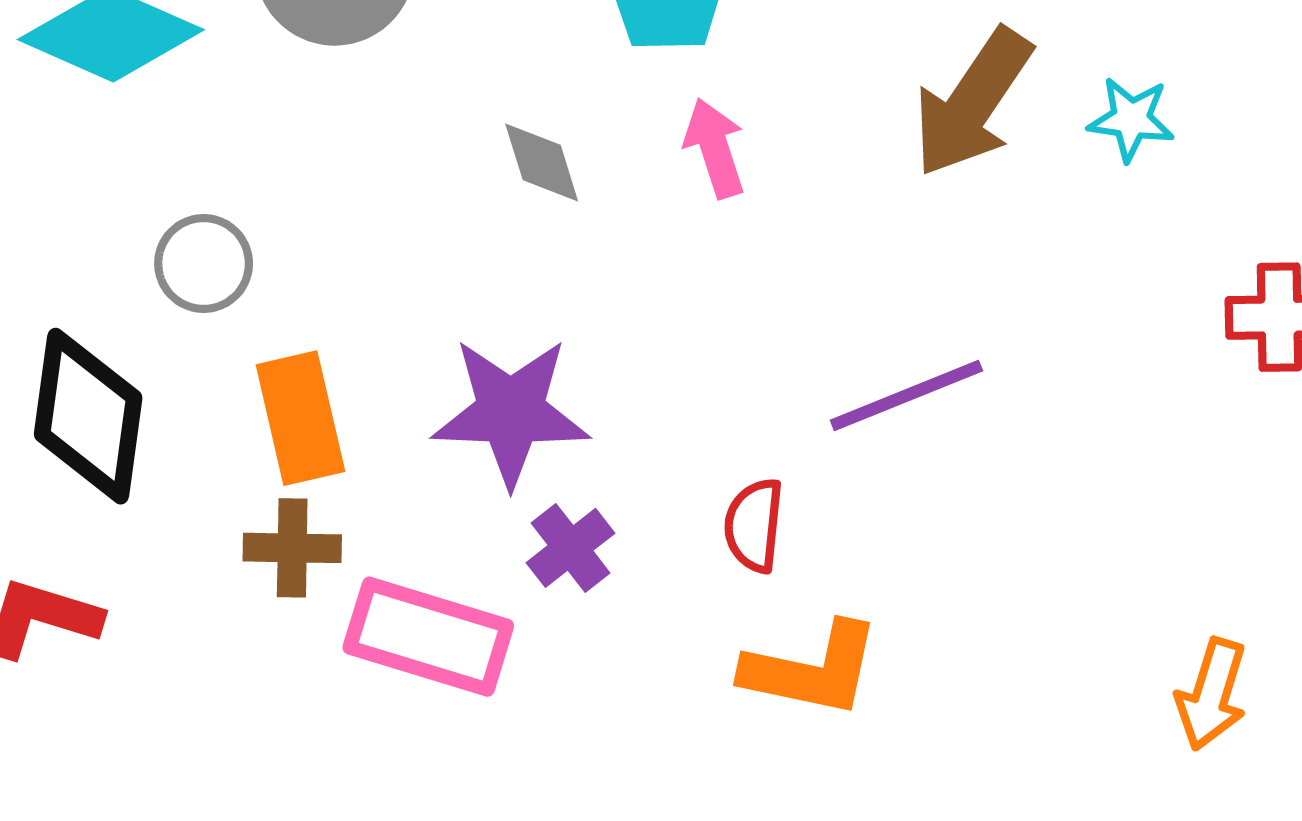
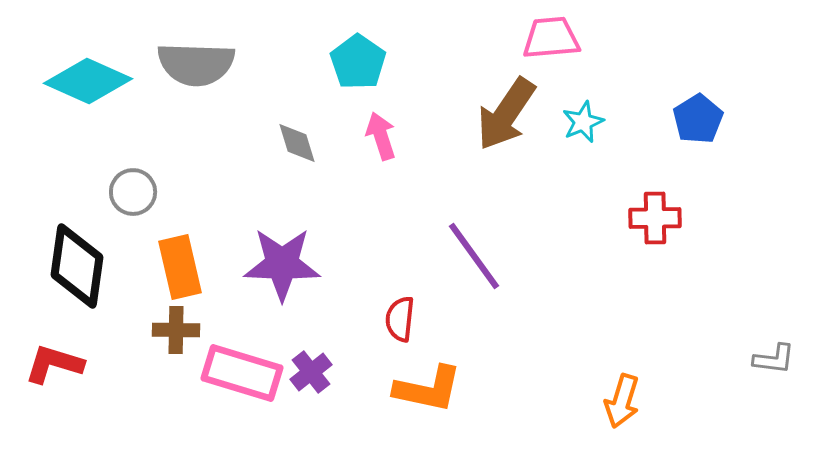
cyan star: (1131, 119) -> (583, 122), turned -30
purple line: (906, 395) -> (474, 256), turned 76
purple cross: (570, 548) -> (311, 372), moved

